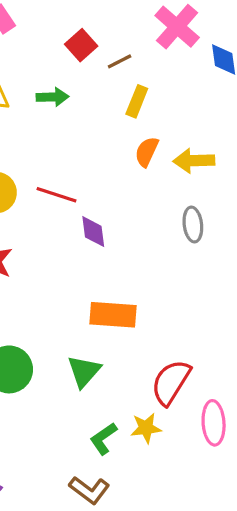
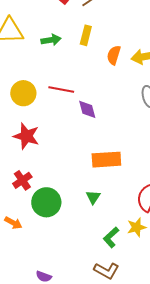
green arrow: (53, 97) -> (51, 40), moved
yellow rectangle: (137, 101) -> (86, 35), moved
green triangle: (84, 371) -> (93, 197), size x0.7

